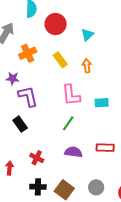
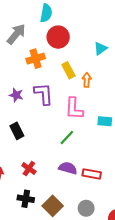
red circle: (56, 24) -> (58, 37), moved
orange arrow: (87, 66) -> (87, 80), moved
purple star: (13, 78) -> (16, 95), moved
purple L-shape: (28, 96) -> (44, 94), moved
red rectangle: (105, 148) -> (92, 174), moved

